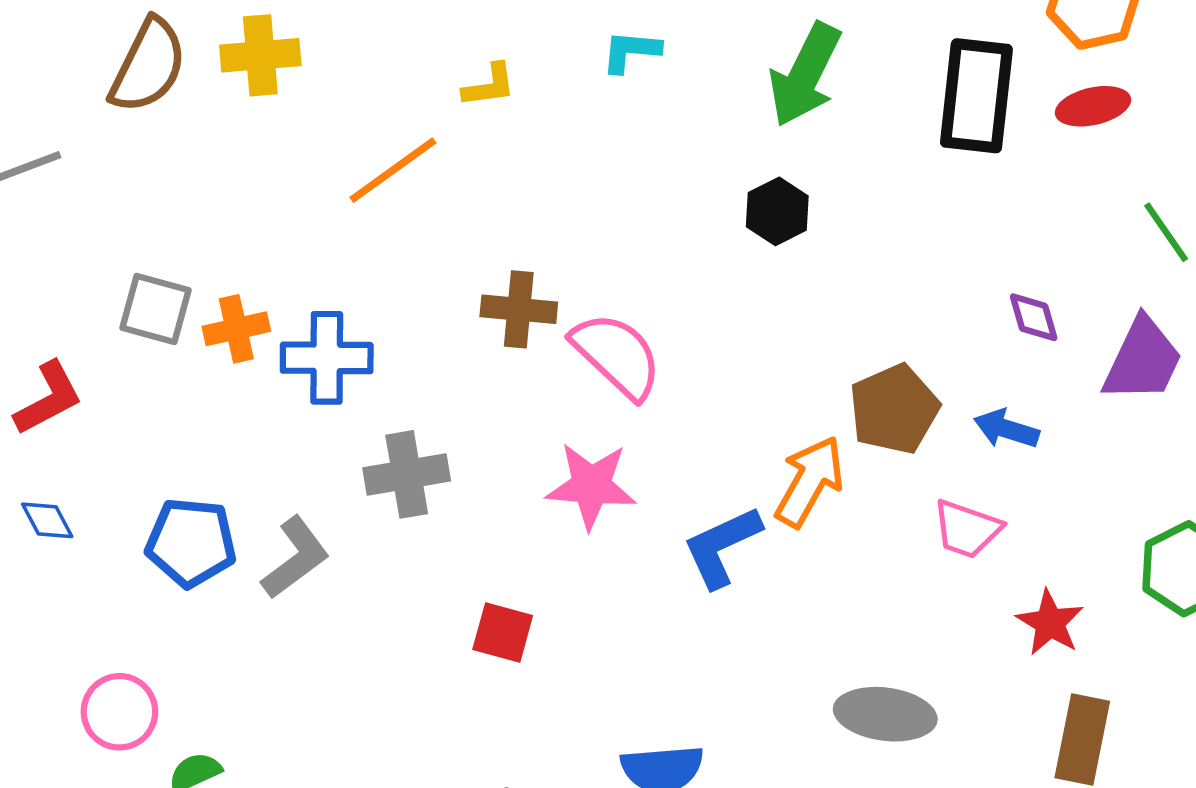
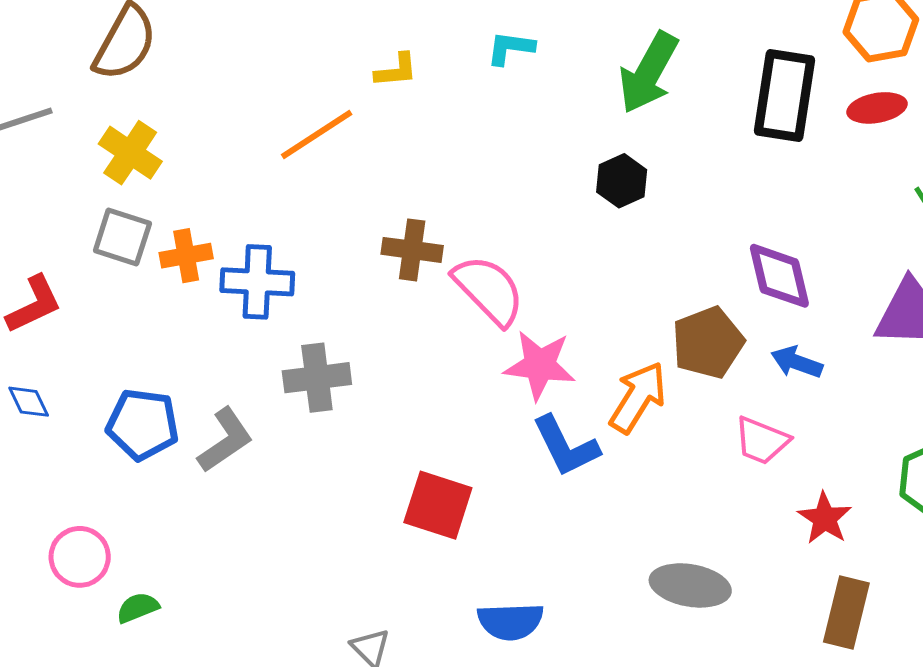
yellow cross: (260, 55) -> (130, 153), moved, turned 36
purple diamond: (1034, 317) -> (779, 276), moved, size x1.6
pink star: (591, 486) -> (540, 365), moved
blue L-shape: (722, 547) -> (566, 446), turned -94
red square: (503, 632) -> (438, 505), moved, size x1.4

